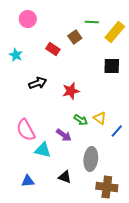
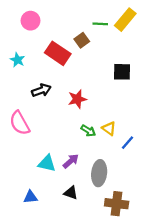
yellow rectangle: (115, 32) -> (125, 20), moved
red rectangle: (53, 49) -> (58, 53), size x1.6
pink semicircle: (26, 130) -> (20, 123), moved
purple arrow: (64, 135) -> (71, 161), moved, turned -77

